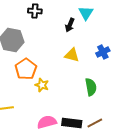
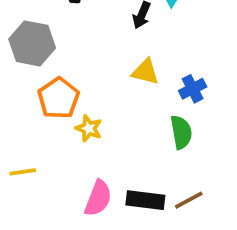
blue cross: (103, 52) -> (193, 89), moved
pink semicircle: (47, 122) -> (98, 198), turned 126

